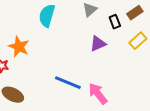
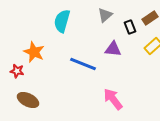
purple triangle: (98, 44) -> (113, 49), turned 30
blue line: (68, 83) -> (83, 64), moved

